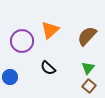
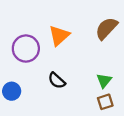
brown semicircle: (87, 36) -> (106, 28), moved
brown square: (89, 86) -> (105, 102), turned 32

